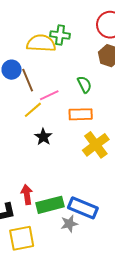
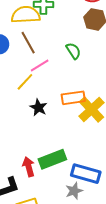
brown line: (28, 80) -> (28, 43), moved
orange rectangle: (81, 114) -> (73, 98), moved
green rectangle: (50, 205) -> (52, 159), moved

